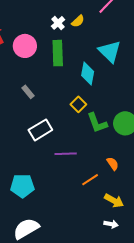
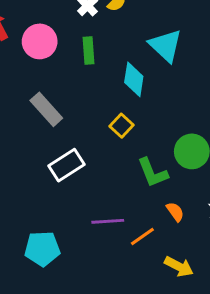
green rectangle: (58, 53) -> (88, 50), size x0.7
gray rectangle: (28, 92) -> (46, 109), size x1.6
green L-shape: (97, 123) -> (153, 173), moved
purple line: (66, 154) -> (108, 221), moved

